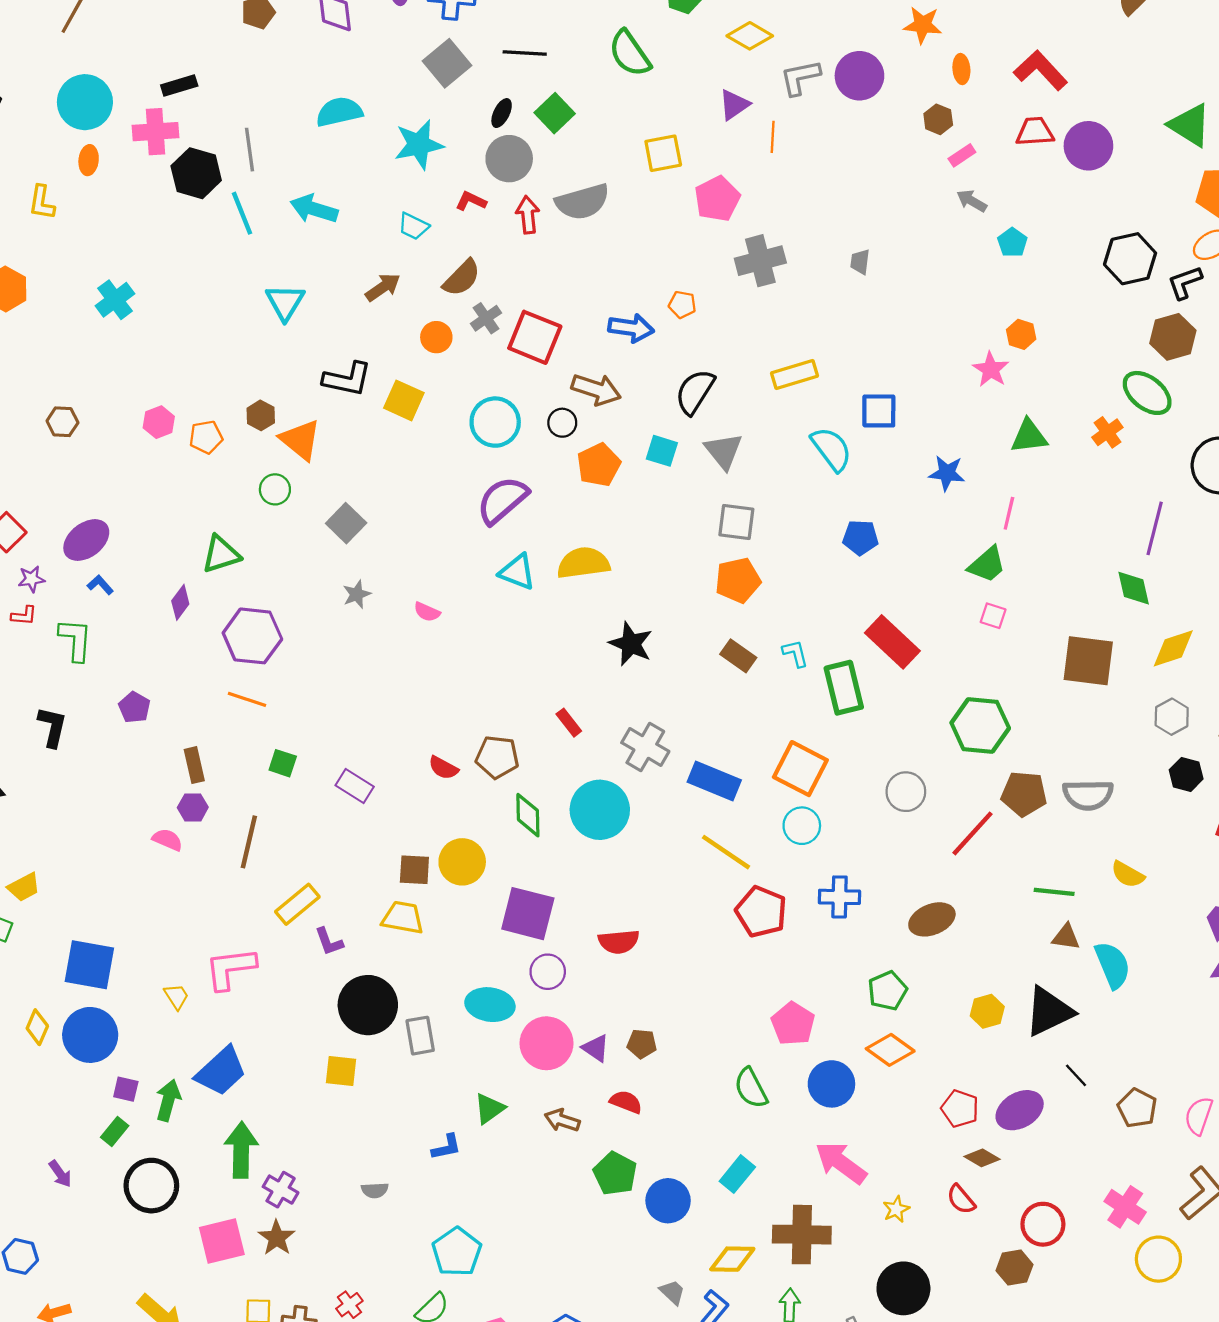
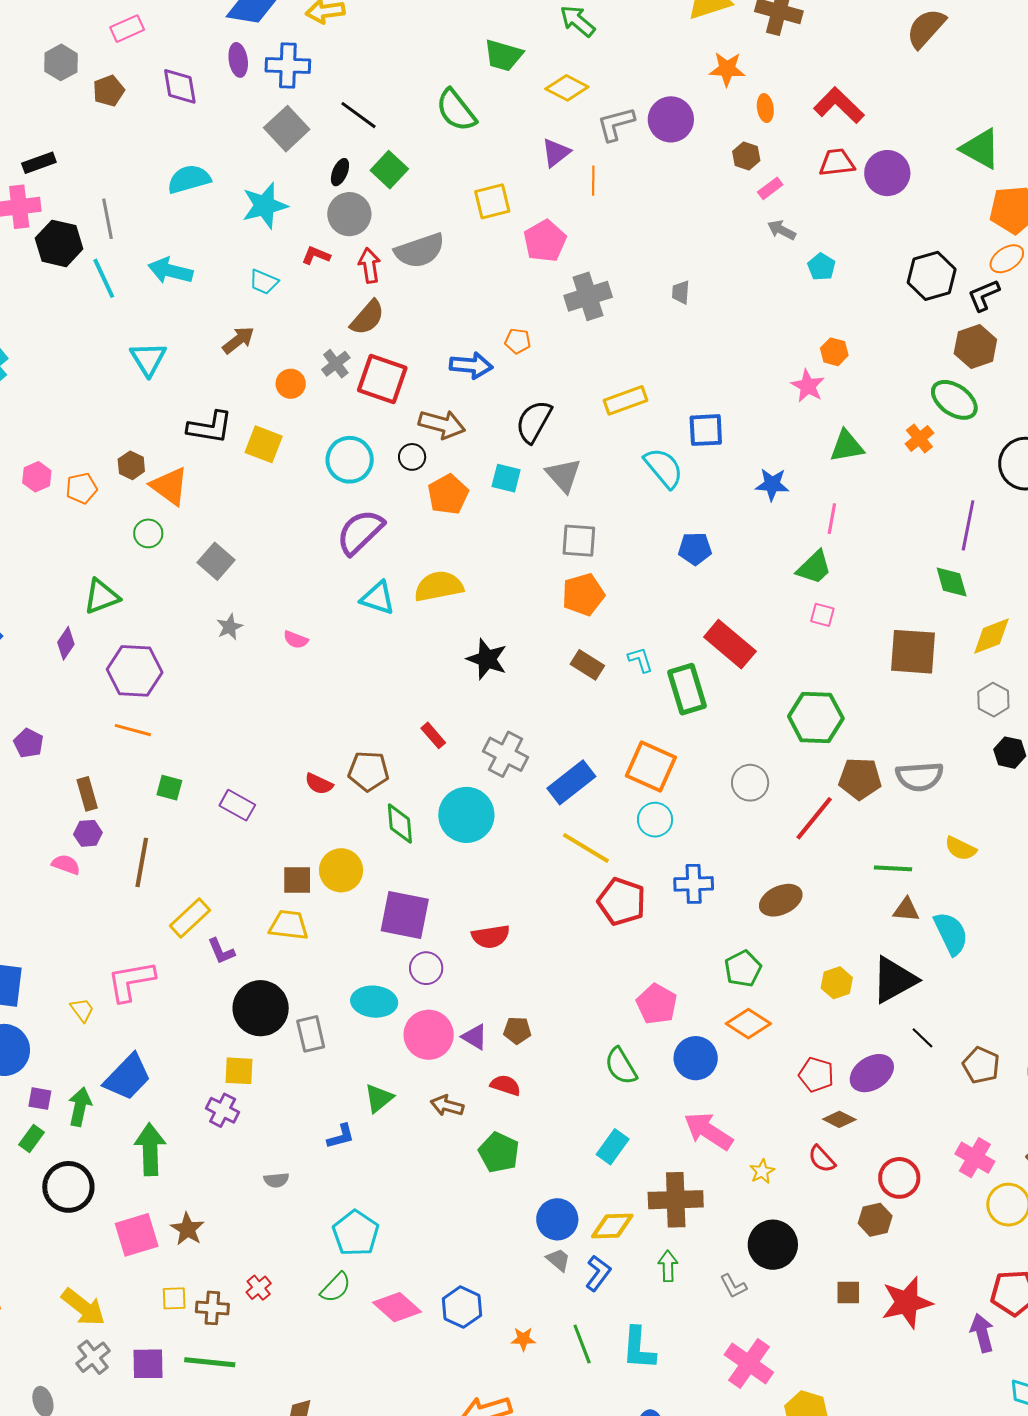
black line: (525, 53) -> (358, 115), turned 36
brown semicircle: (462, 278) -> (367, 318), moved
blue rectangle: (714, 781) -> (571, 782), turned -57
purple cross: (281, 1190) -> (223, 1110), moved
blue circle: (668, 1201) -> (557, 1219), moved

